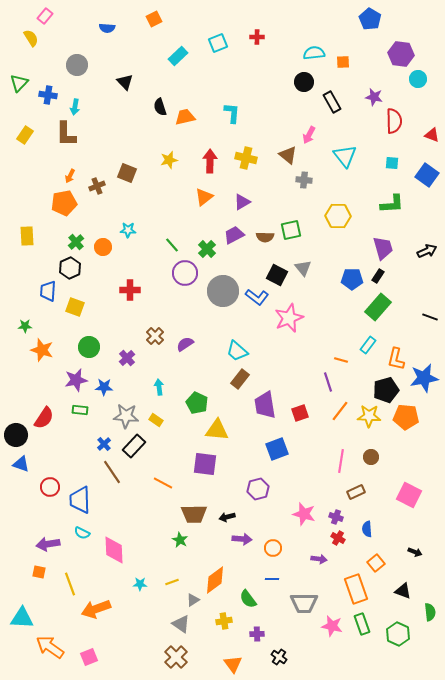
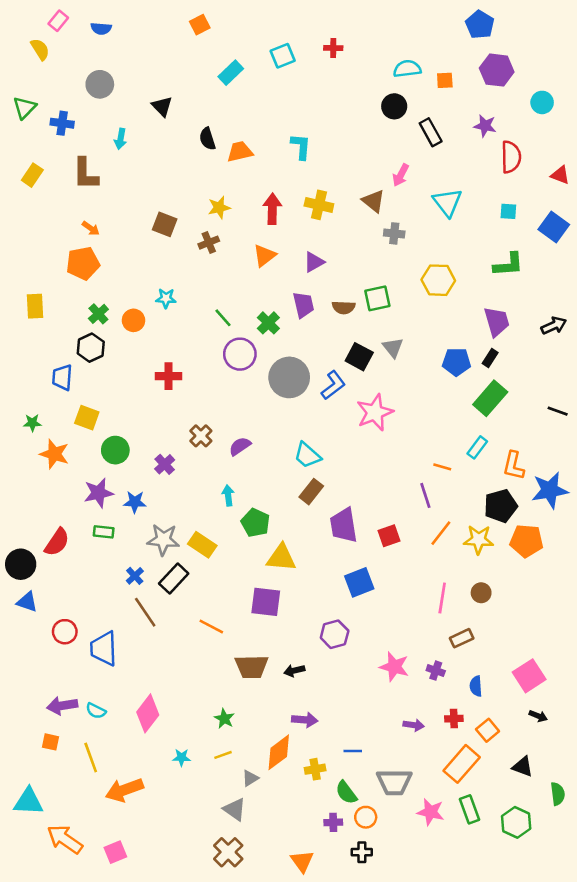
blue semicircle: (107, 28) -> (101, 29), moved
purple hexagon: (401, 54) -> (497, 70), moved
cyan arrow: (75, 107) -> (121, 139), moved
orange arrow: (70, 176) -> (91, 228), turned -80
brown cross: (97, 186) -> (209, 243), moved
purple trapezoid: (234, 235) -> (303, 305), turned 105
blue L-shape: (257, 297) -> (333, 385), turned -75
yellow square: (75, 307) -> (87, 418), moved
cyan arrow: (159, 387) -> (228, 495), moved
yellow rectangle: (156, 420) -> (202, 545), size x1.5
pink square: (409, 495) -> (529, 676), moved, turned 30
cyan semicircle: (82, 533) -> (96, 711), moved
red cross: (338, 538) -> (454, 719), moved, turned -32
purple arrow: (242, 539) -> (305, 720), moved
green star: (180, 540) -> (224, 719), moved
orange circle: (273, 548) -> (366, 817), moved
pink diamond: (114, 550) -> (148, 713), turned 40
orange rectangle: (356, 589) -> (462, 764), turned 60
green semicircle: (248, 599) -> (346, 793), moved
yellow cross: (224, 621) -> (315, 769), moved
black cross: (279, 657) -> (362, 852), turned -35

